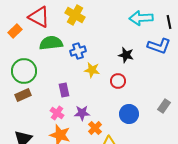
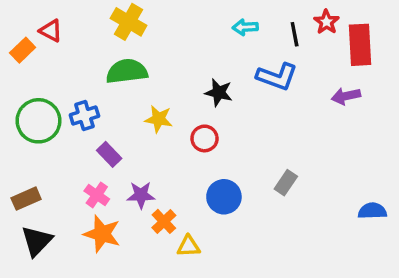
red triangle: (39, 17) -> (51, 31), moved, size x0.6
cyan arrow: (141, 18) -> (245, 27), size x0.6
green semicircle: (51, 43) -> (127, 71), moved
blue cross: (78, 51) -> (84, 116), moved
purple rectangle: (64, 90) -> (109, 154), turned -32
brown rectangle: (23, 95) -> (26, 199), moved

